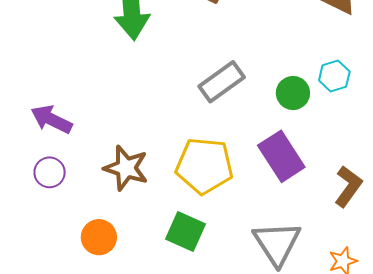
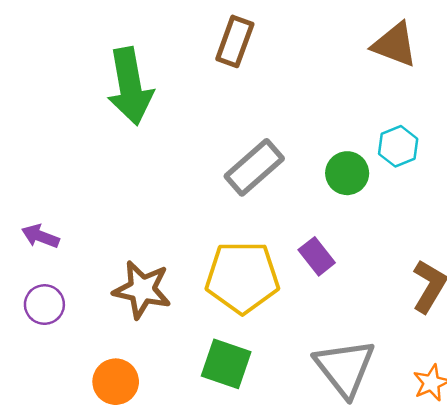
purple arrow: (51, 119) -> (40, 236), size x0.7
purple rectangle: (281, 156) -> (317, 256), moved, size x0.6

